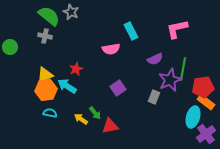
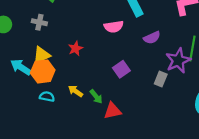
gray cross: (45, 36) -> (39, 22), moved
purple semicircle: (155, 59) -> (152, 38), moved
cyan arrow: (67, 86) -> (21, 67), moved
yellow arrow: (81, 119) -> (75, 91), moved

